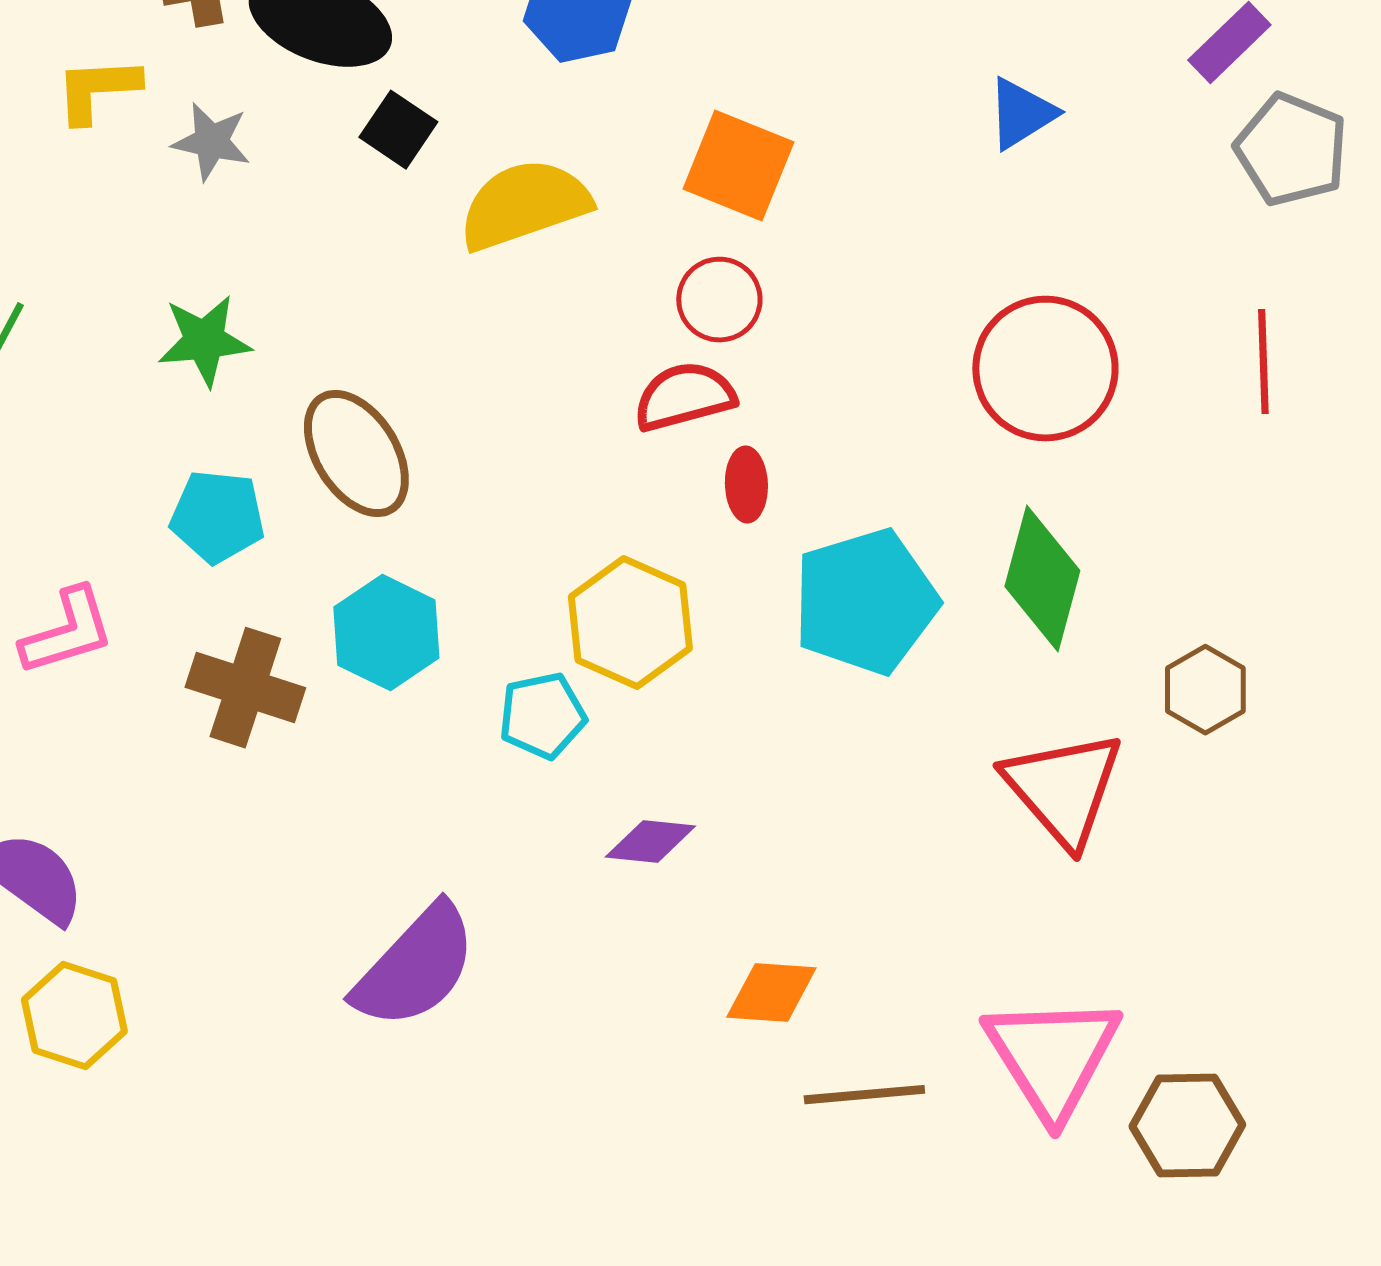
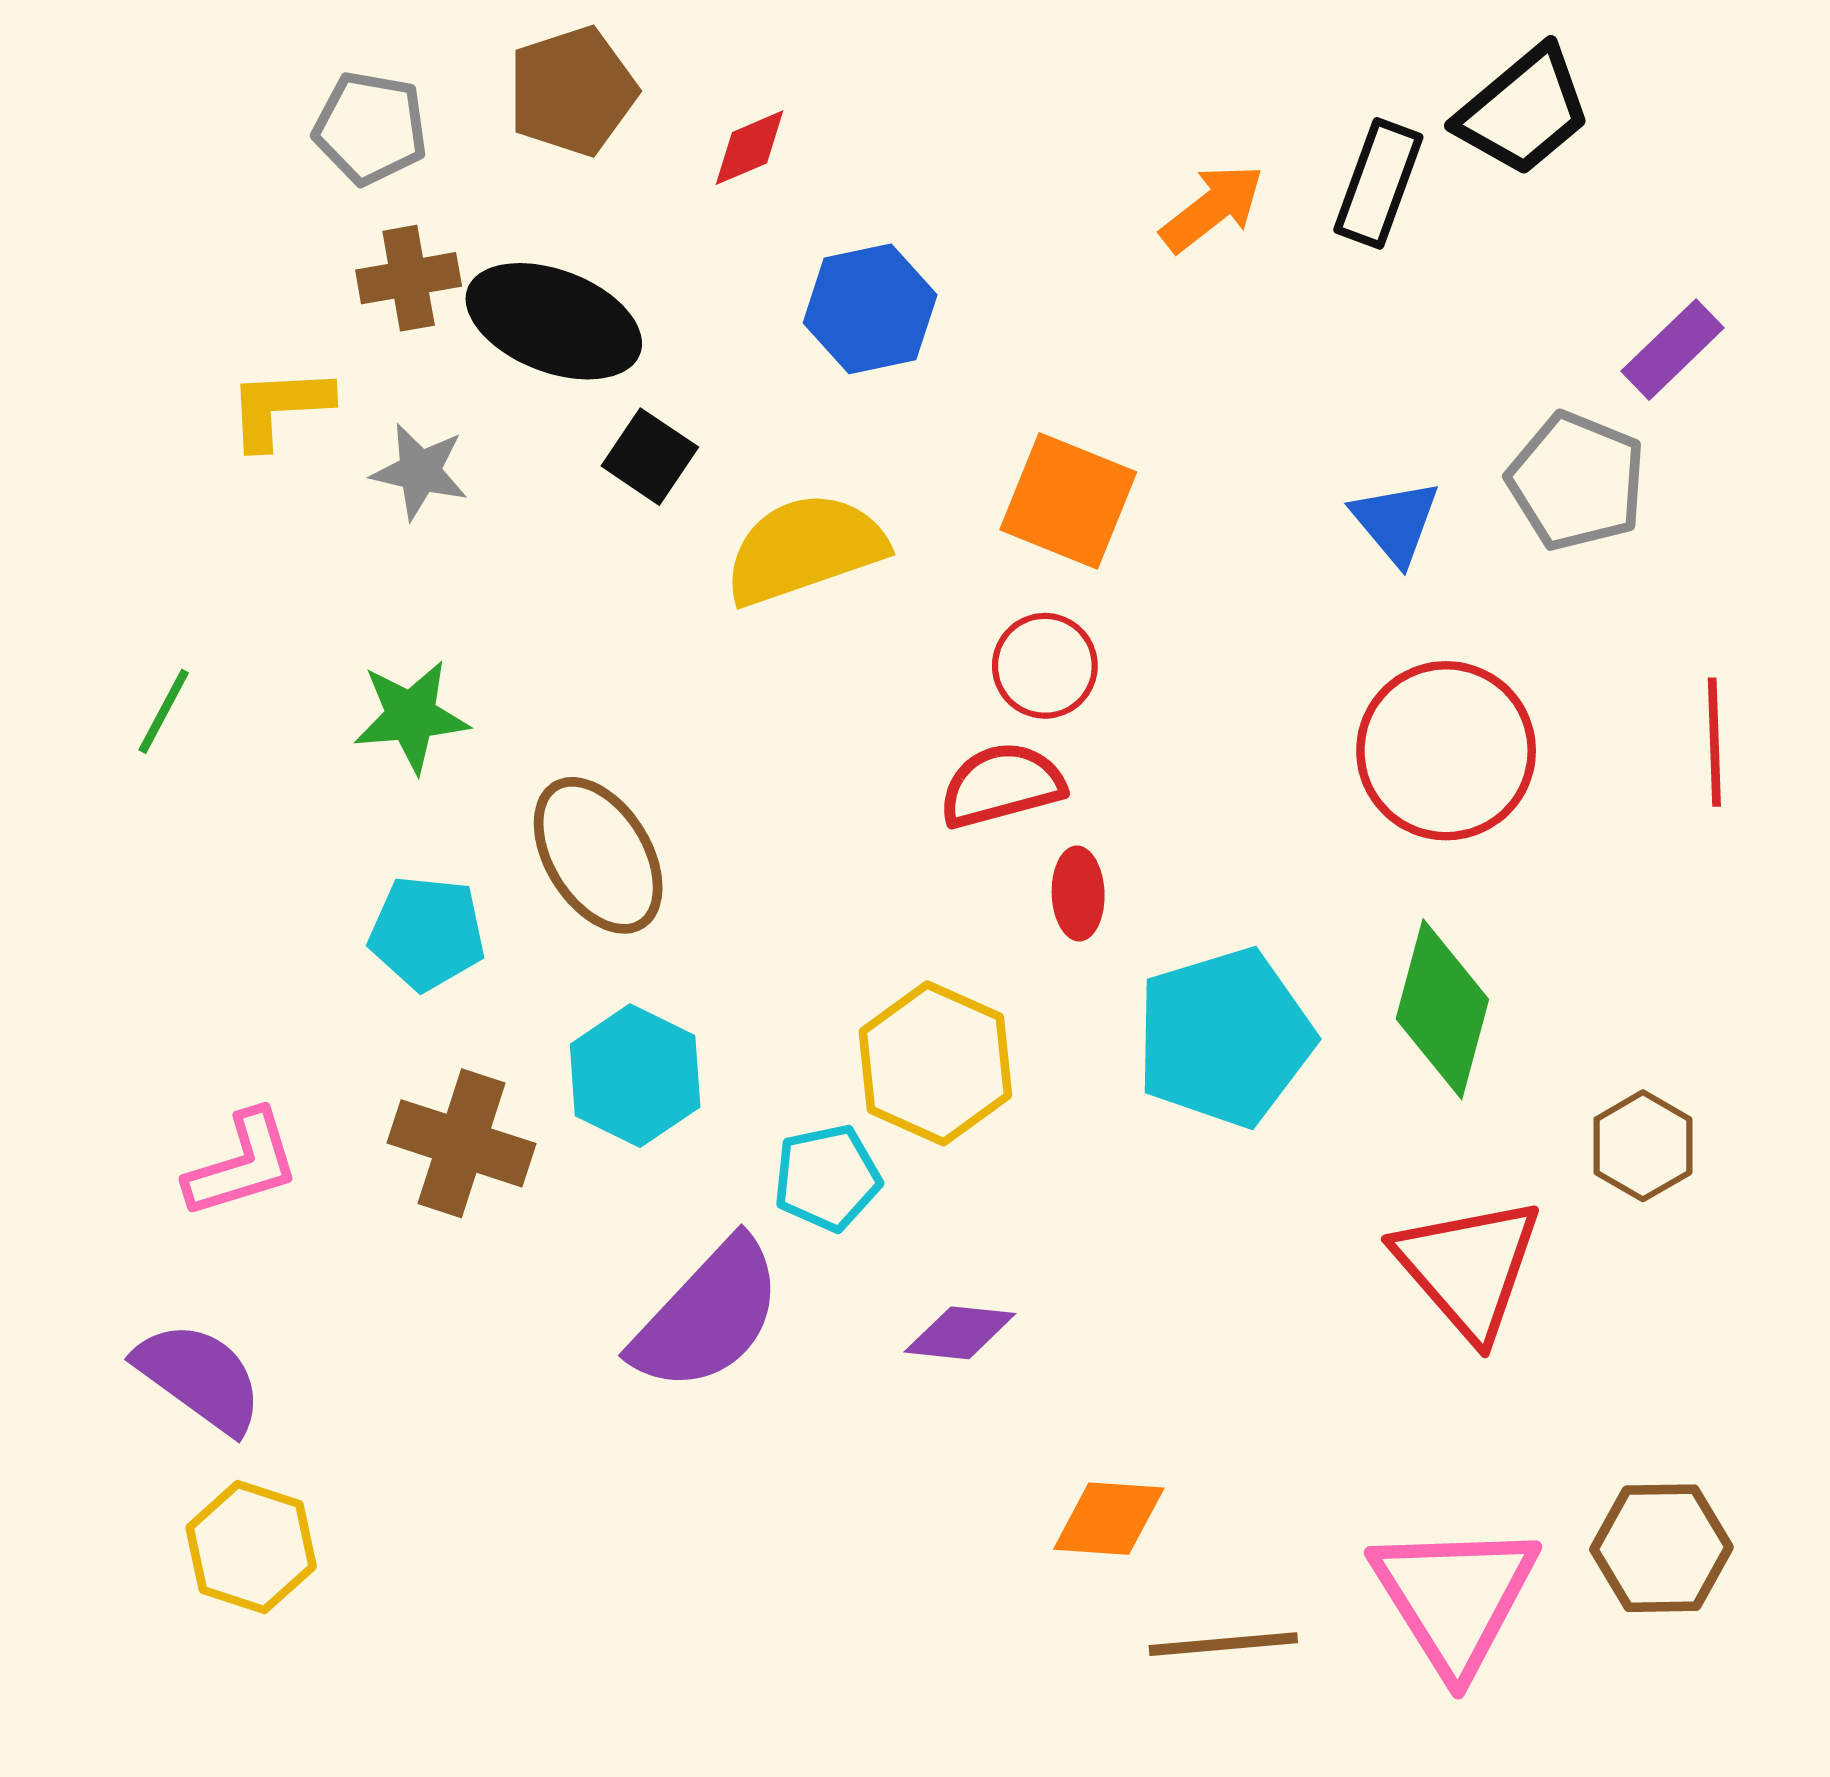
blue triangle: (1021, 114) -> (1396, 522), moved, turned -38
gray pentagon: (1291, 150) -> (1577, 481), moved
pink L-shape: (67, 632) -> (242, 1164), moved
purple semicircle: (415, 967) -> (708, 1316), moved
brown hexagon: (1187, 1126) -> (1661, 1548), moved

